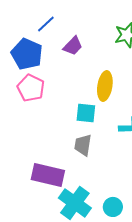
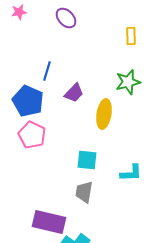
blue line: (46, 24) -> (47, 71), turned -30
yellow ellipse: (105, 86) -> (104, 114), moved

